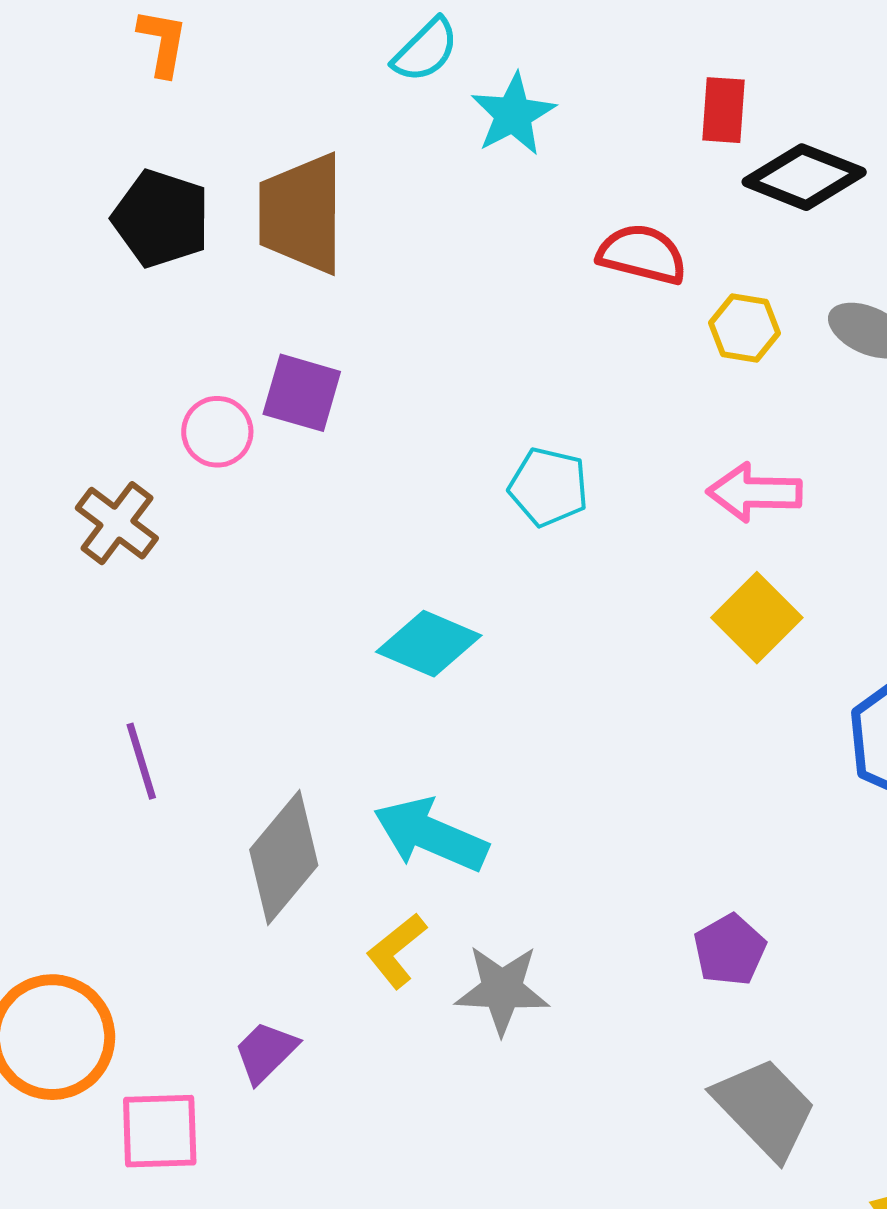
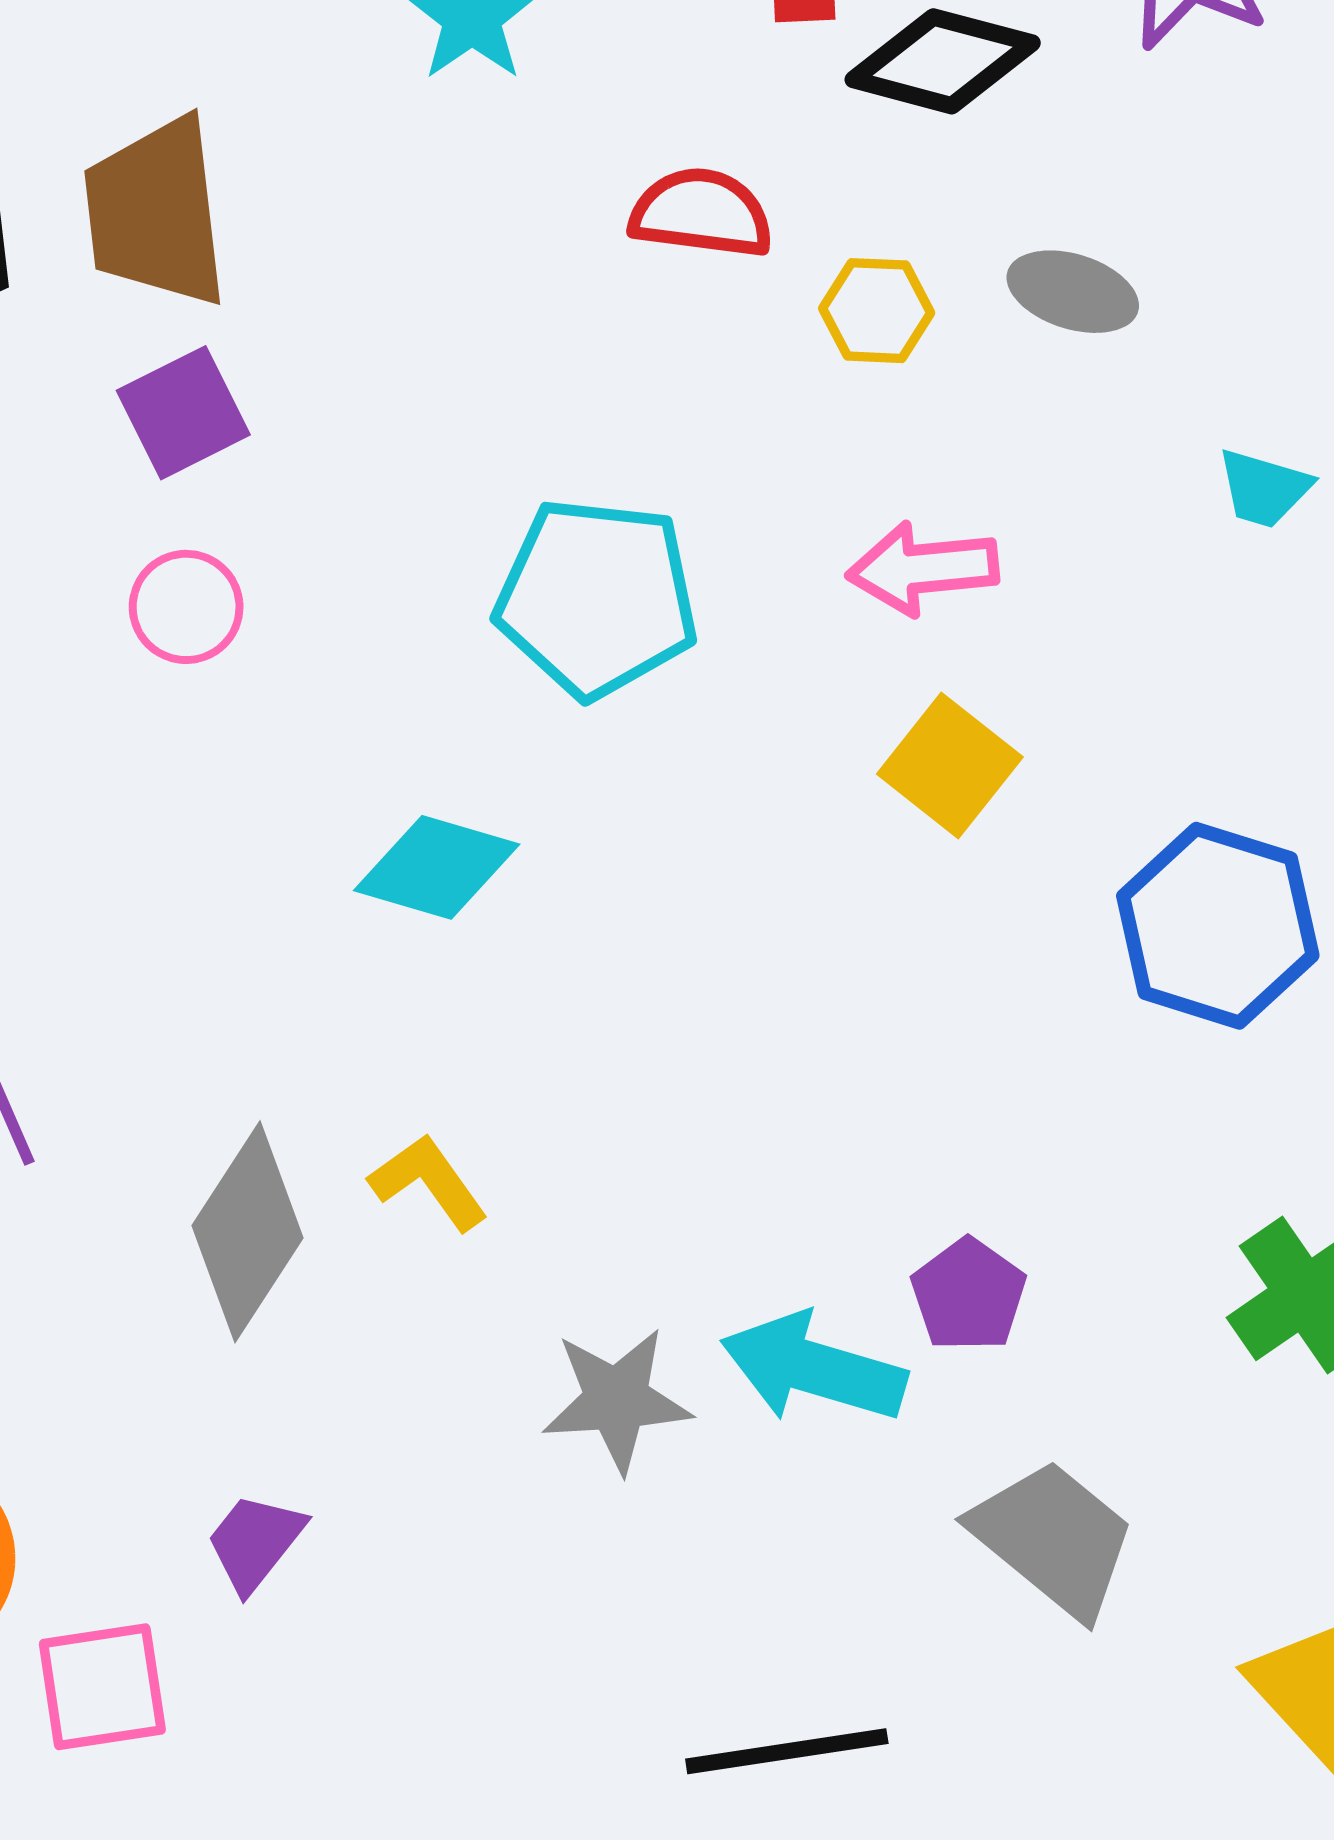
purple square: (302, 393) -> (183, 413), moved, turned -36
pink circle: (217, 432) -> (186, 607), moved
cyan pentagon: (549, 487) -> (597, 598), size x1.6
cyan arrow: (431, 835) -> (813, 1368), moved
yellow L-shape: (396, 951) -> (428, 1182), moved, turned 100

